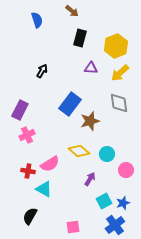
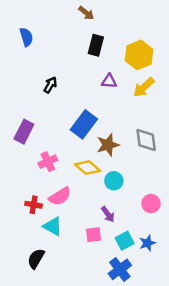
blue semicircle: (37, 20) -> (26, 37), moved
gray diamond: (119, 103) -> (146, 140), moved
pink cross: (27, 135) -> (48, 162), moved
yellow diamond: (79, 151) -> (87, 168), moved
cyan circle: (107, 154) -> (114, 181), moved
purple arrow: (90, 179) -> (108, 214), turned 112
blue cross: (115, 225) -> (120, 269), moved
pink square: (73, 227) -> (93, 235), moved

